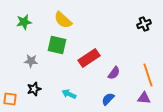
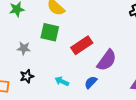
purple semicircle: (114, 73) -> (107, 60), size x1.6
blue semicircle: (108, 99) -> (91, 82), moved

